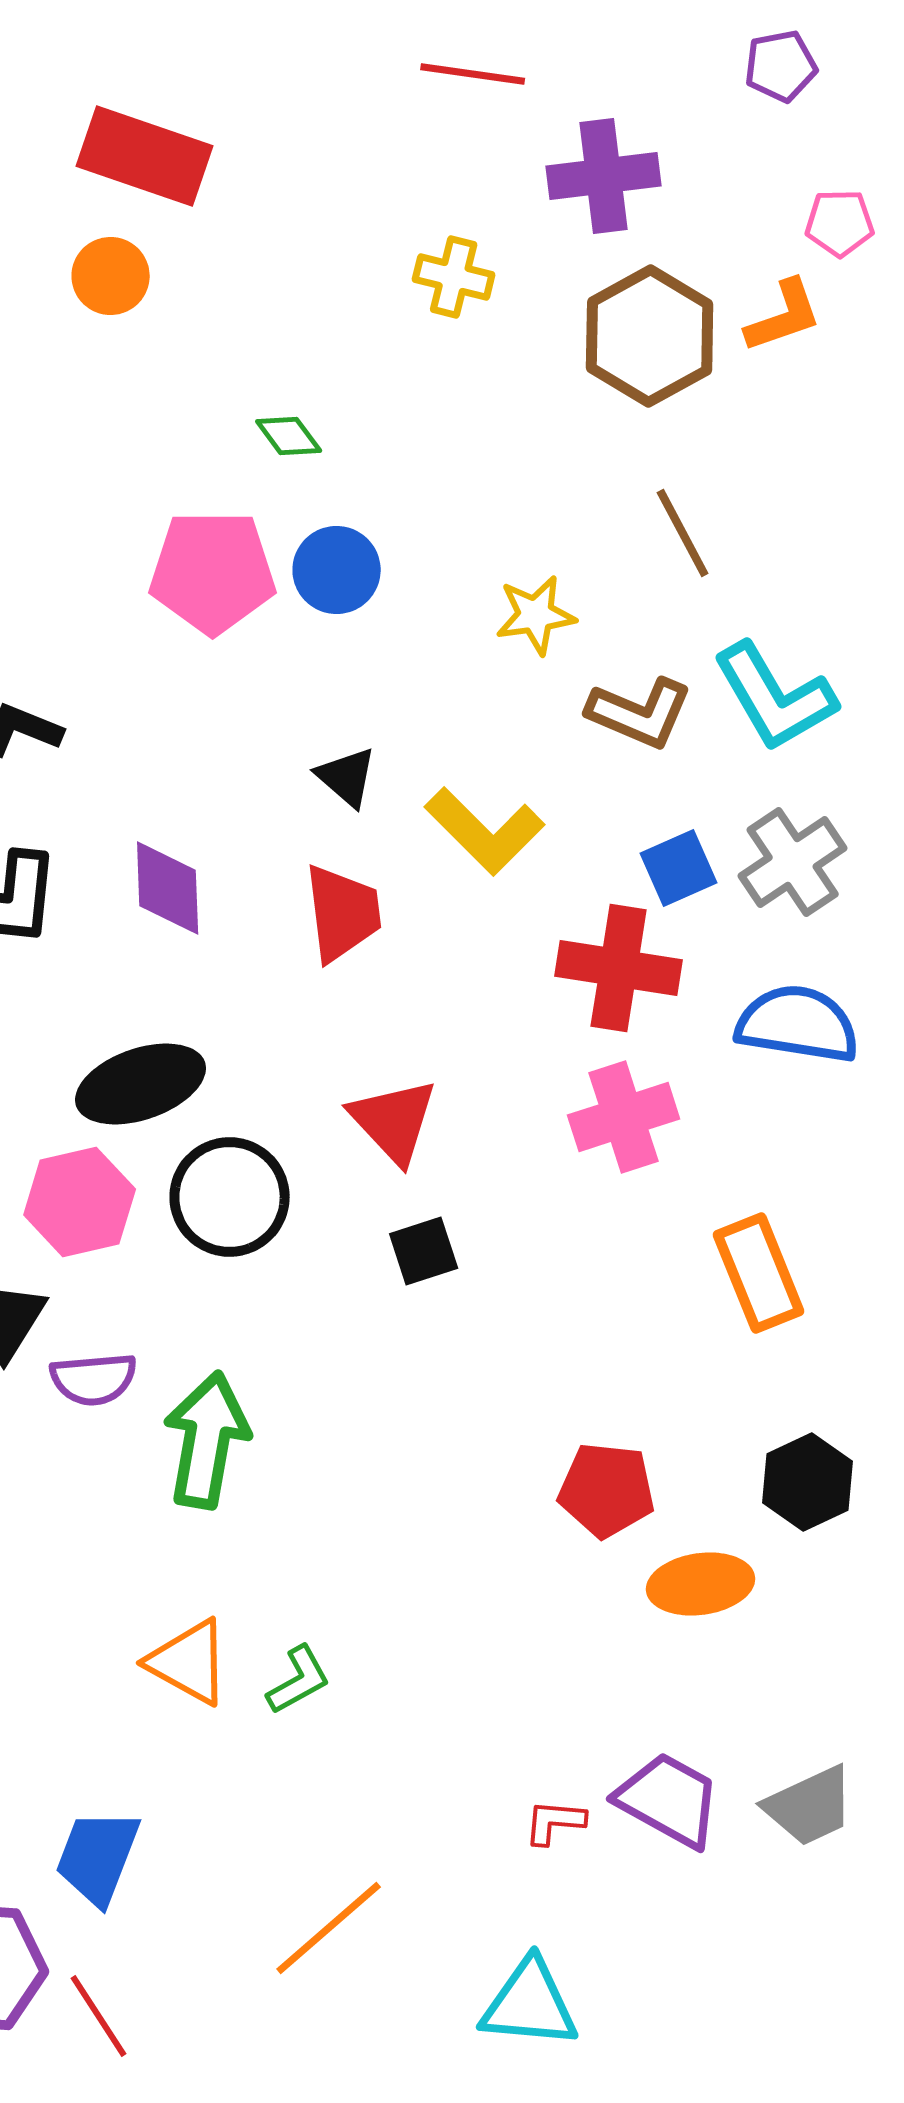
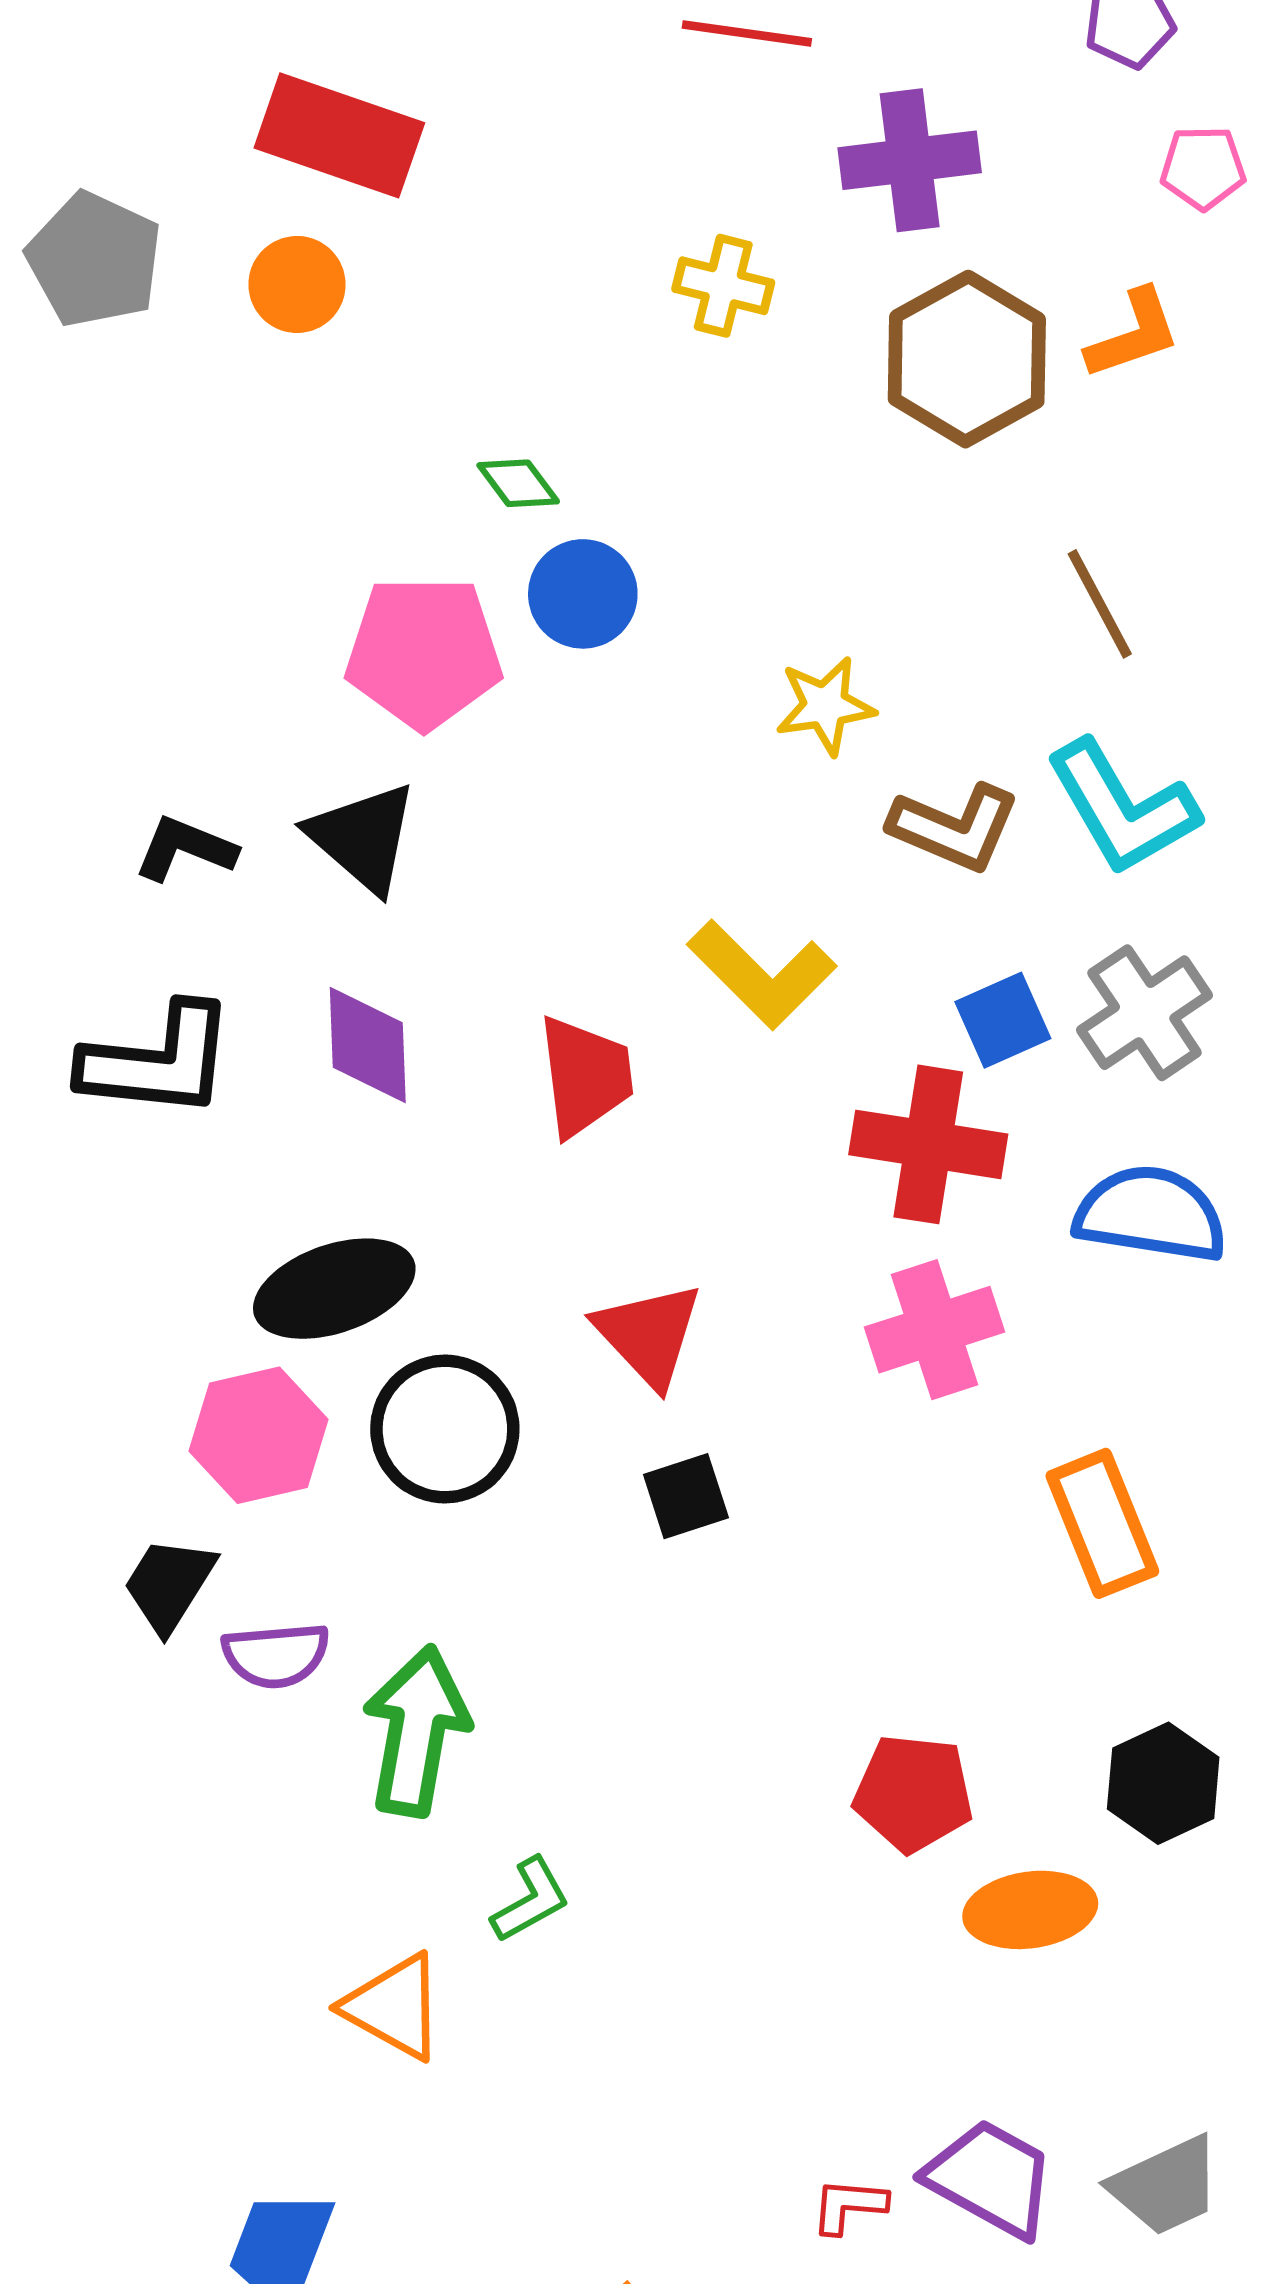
pink pentagon: (840, 223) -> (1203, 168), moved
brown line: (683, 533) -> (1100, 604), moved
blue circle: (337, 570) -> (583, 594), moved
black triangle: (347, 777) -> (363, 837), moved, size x1.5
green L-shape: (299, 1680) -> (531, 1900), moved

